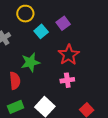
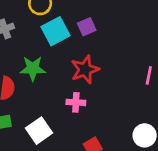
cyan square: (41, 31) -> (56, 31), size x1.5

